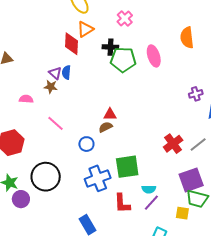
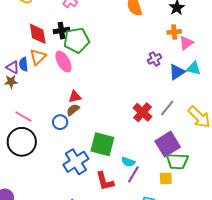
orange triangle: (85, 29) -> (38, 57), moved
red diamond: (72, 44) -> (38, 34), moved
pink ellipse: (154, 56) -> (63, 62), moved
blue circle: (86, 144) -> (60, 122), moved
green square: (127, 167) -> (102, 144), turned 35
black circle: (46, 177) -> (22, 142), moved
cyan semicircle: (149, 189) -> (128, 162), turned 32

